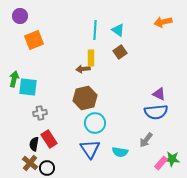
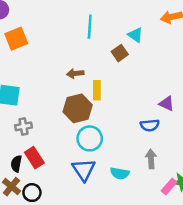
cyan triangle: (118, 30) -> (135, 35), moved
yellow rectangle: (91, 58) -> (97, 90), moved
blue semicircle: (156, 112) -> (150, 125), moved, size x0.7
gray arrow: (146, 140) -> (151, 159), turned 140

